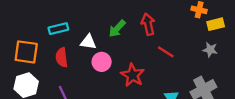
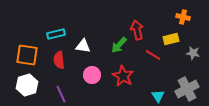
yellow rectangle: (216, 24) -> (171, 39), moved
green arrow: (117, 29) -> (119, 45), moved
pink circle: (102, 62) -> (92, 75), moved

